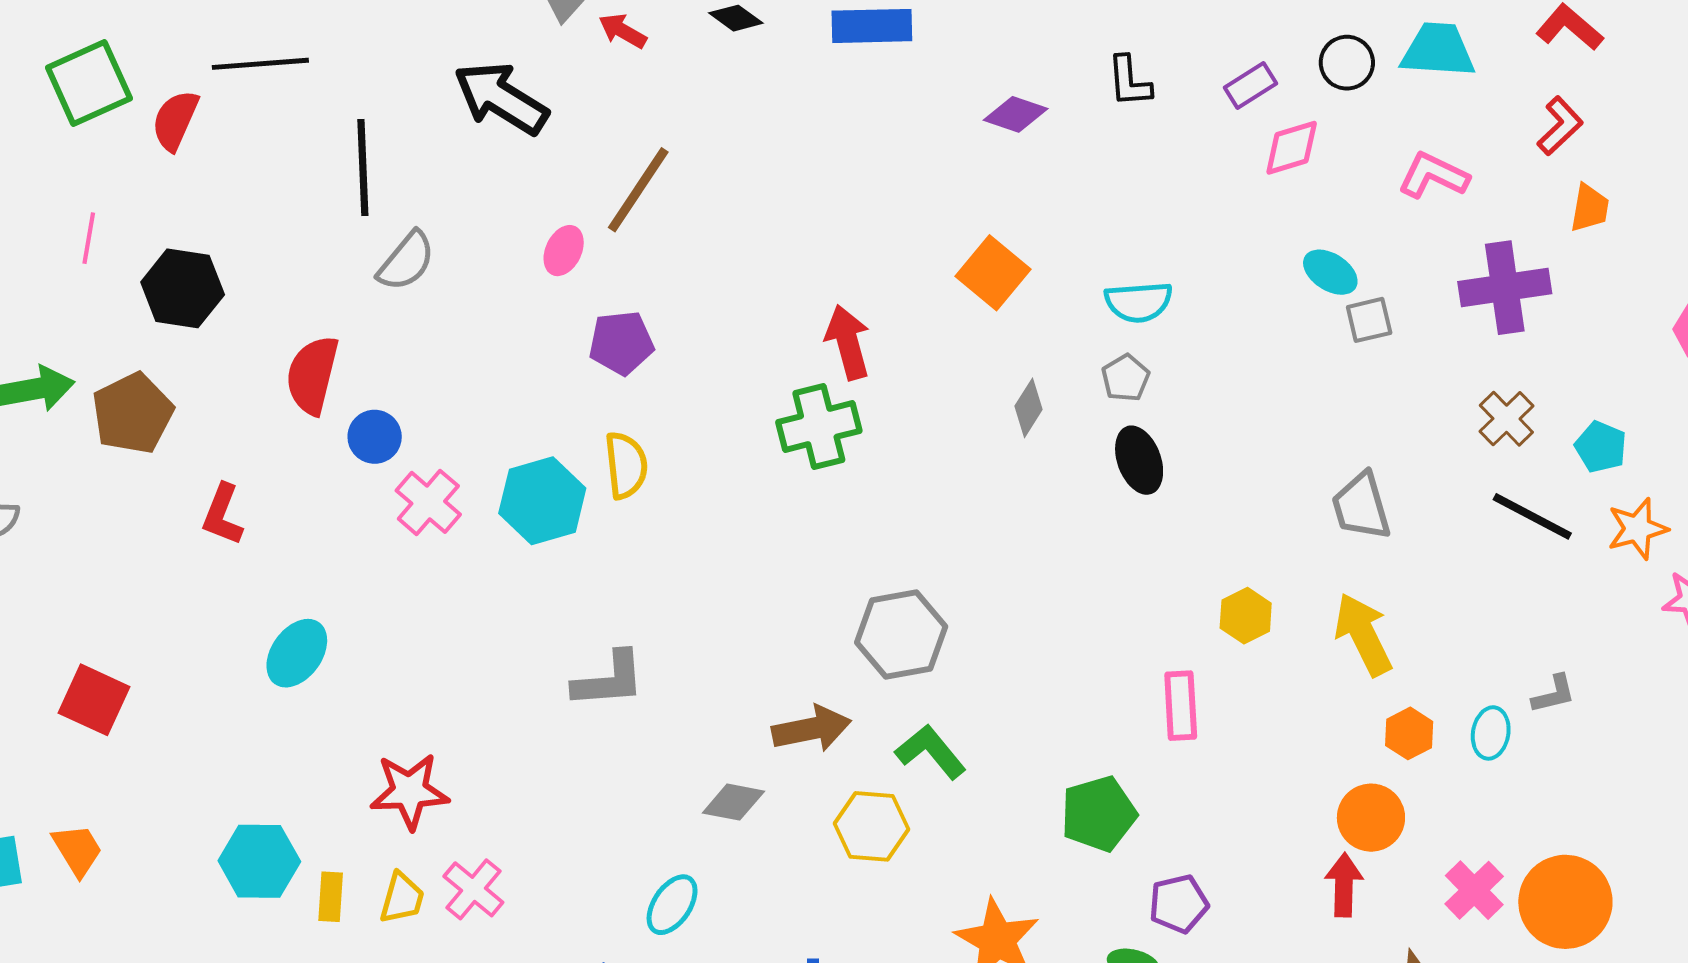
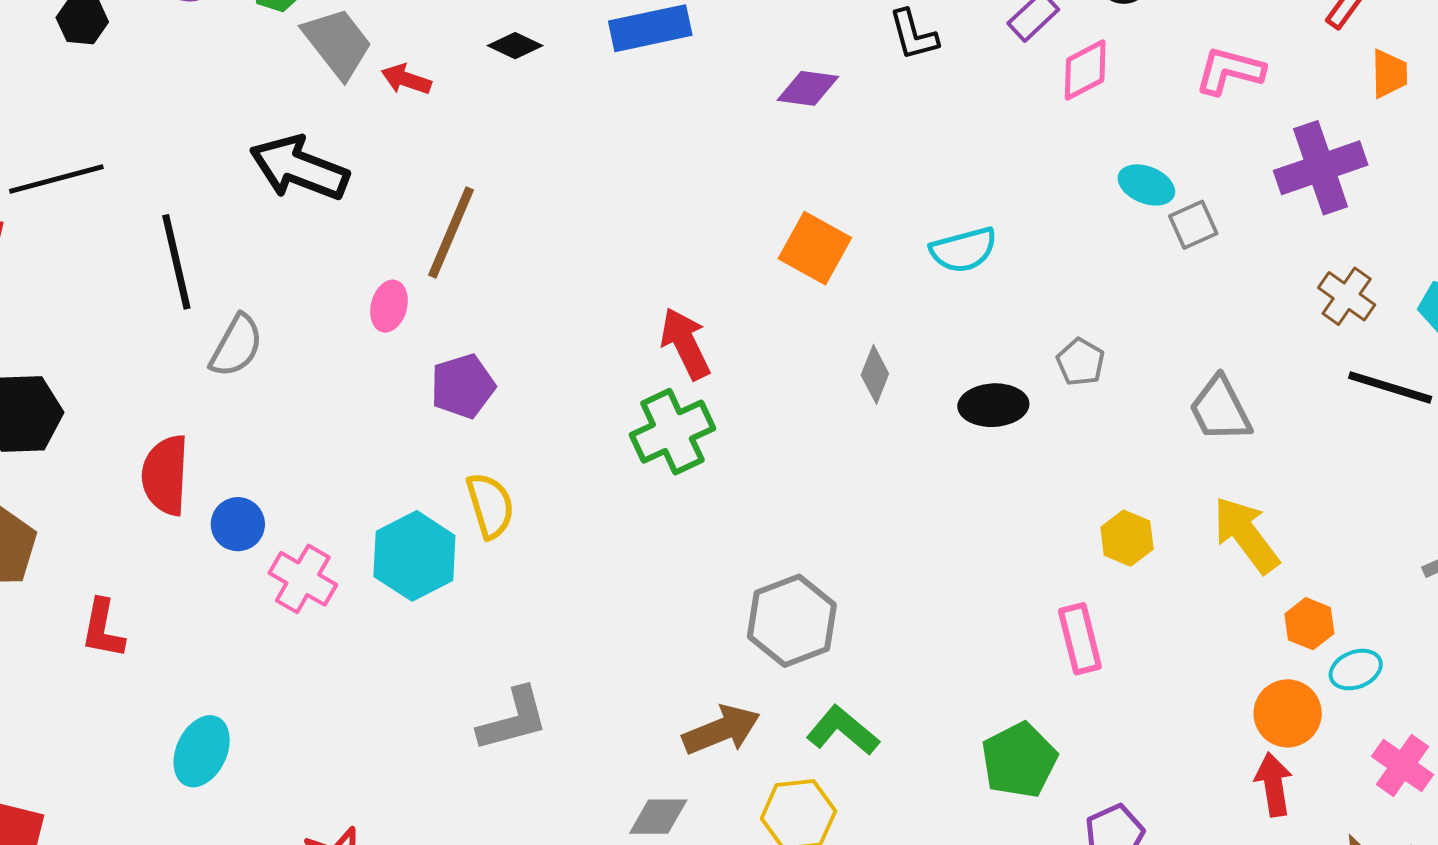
gray pentagon: (1126, 378) -> (1081, 362), moved
black ellipse: (1139, 460) -> (993, 405), turned -62
cyan ellipse: (1491, 733) -> (1356, 670), moved, turned 69

